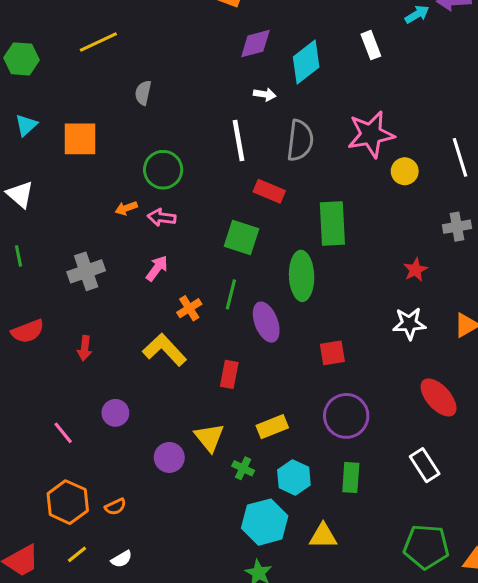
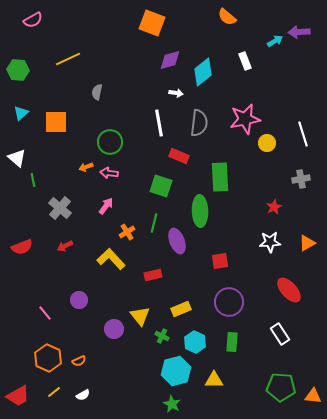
green line: (18, 256) -> (33, 180), moved
gray cross: (86, 271) -> (60, 208), turned -30
red arrow: (85, 348) -> (65, 246), moved, turned 56
red rectangle: (229, 374) -> (153, 275), turned 66

